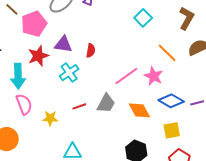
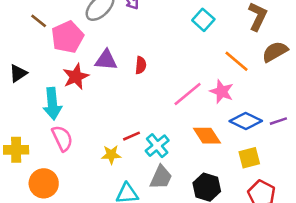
cyan cross: (69, 73) -> (157, 146), moved
gray trapezoid: (106, 103) -> (161, 177), moved
yellow star: (50, 118) -> (111, 155), moved

